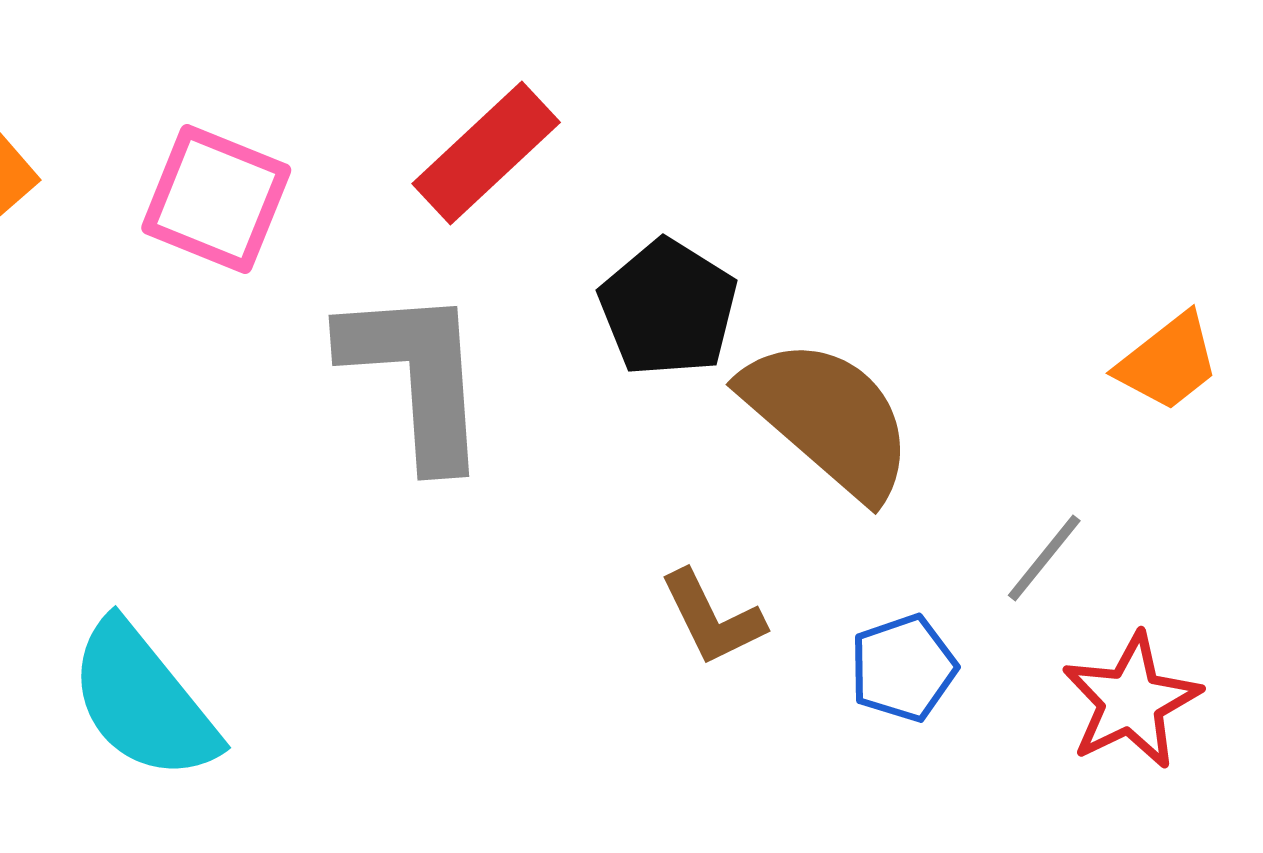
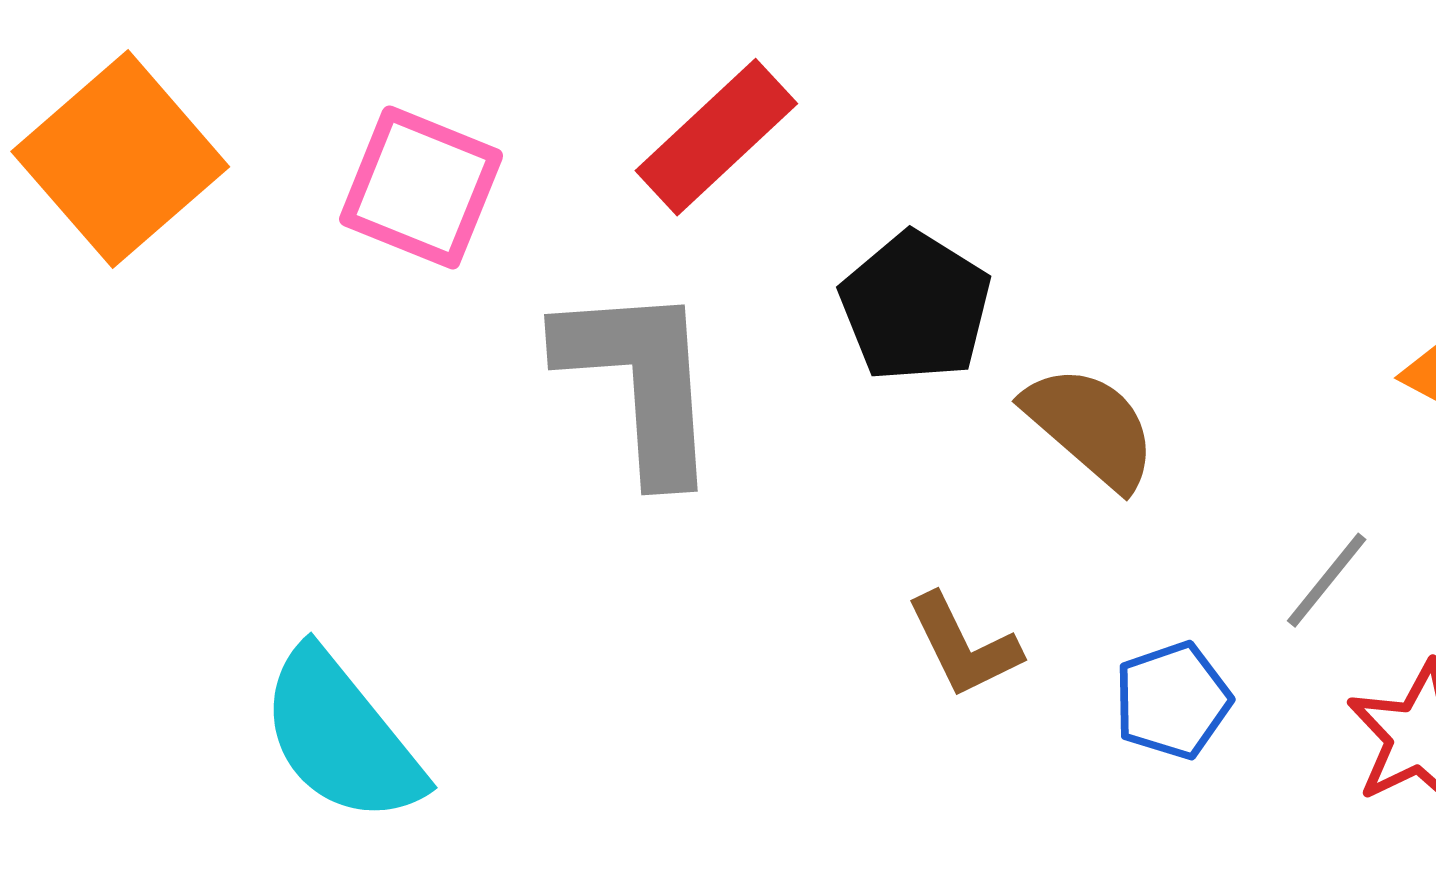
brown semicircle: (828, 418) -> (1090, 427), size x0.7

